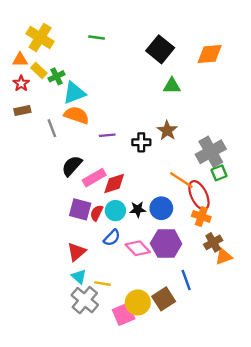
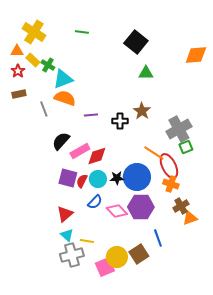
orange diamond: (210, 54) -> (196, 55), moved
green cross: (57, 76) -> (48, 65), turned -32
blue circle: (161, 208) -> (137, 177), size x1.4
gray cross: (85, 300) -> (72, 255), turned 35

